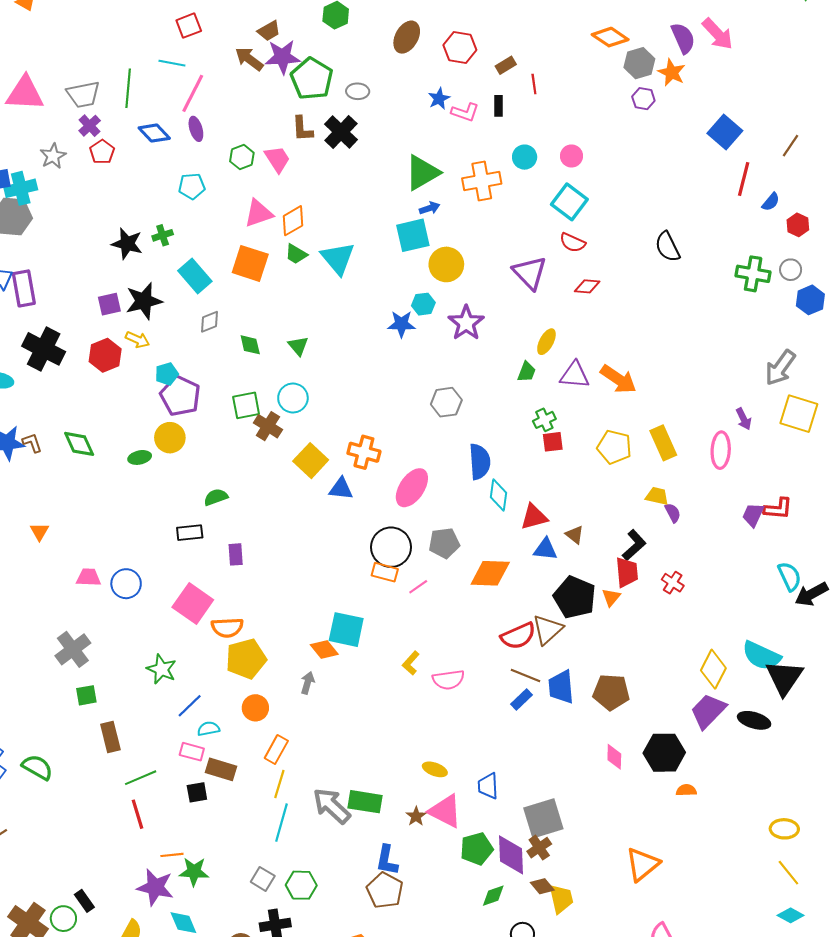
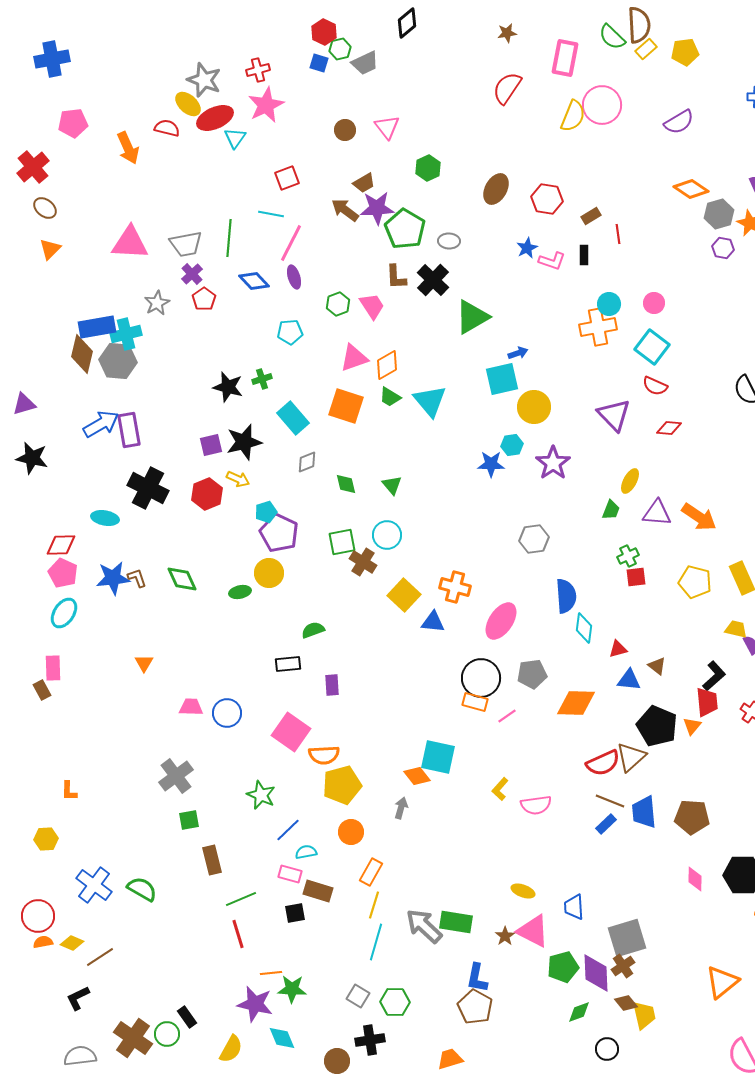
green triangle: (422, 173) -> (472, 317), moved
orange cross: (482, 181) -> (598, 327), moved
red triangle: (534, 517) -> (618, 649), size x0.7

